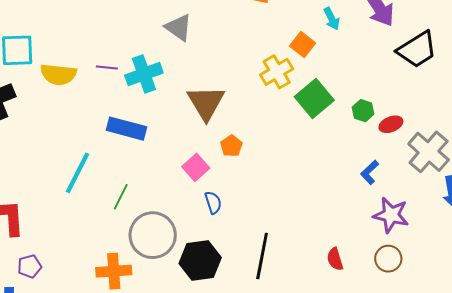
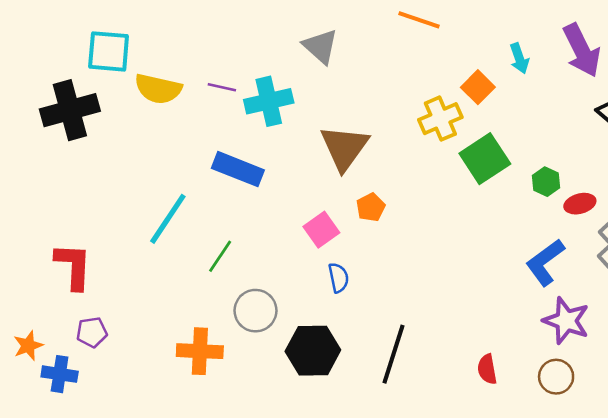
blue L-shape: (370, 172) -> (545, 262), size x1.5
gray circle: (153, 235) -> (256, 311), size x0.7

